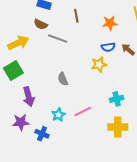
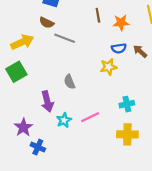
brown line: (76, 16) -> (98, 15), moved
purple arrow: (29, 97) -> (47, 101), moved
purple star: (21, 122) -> (23, 127), turned -30
blue cross: (42, 134) -> (38, 147), moved

